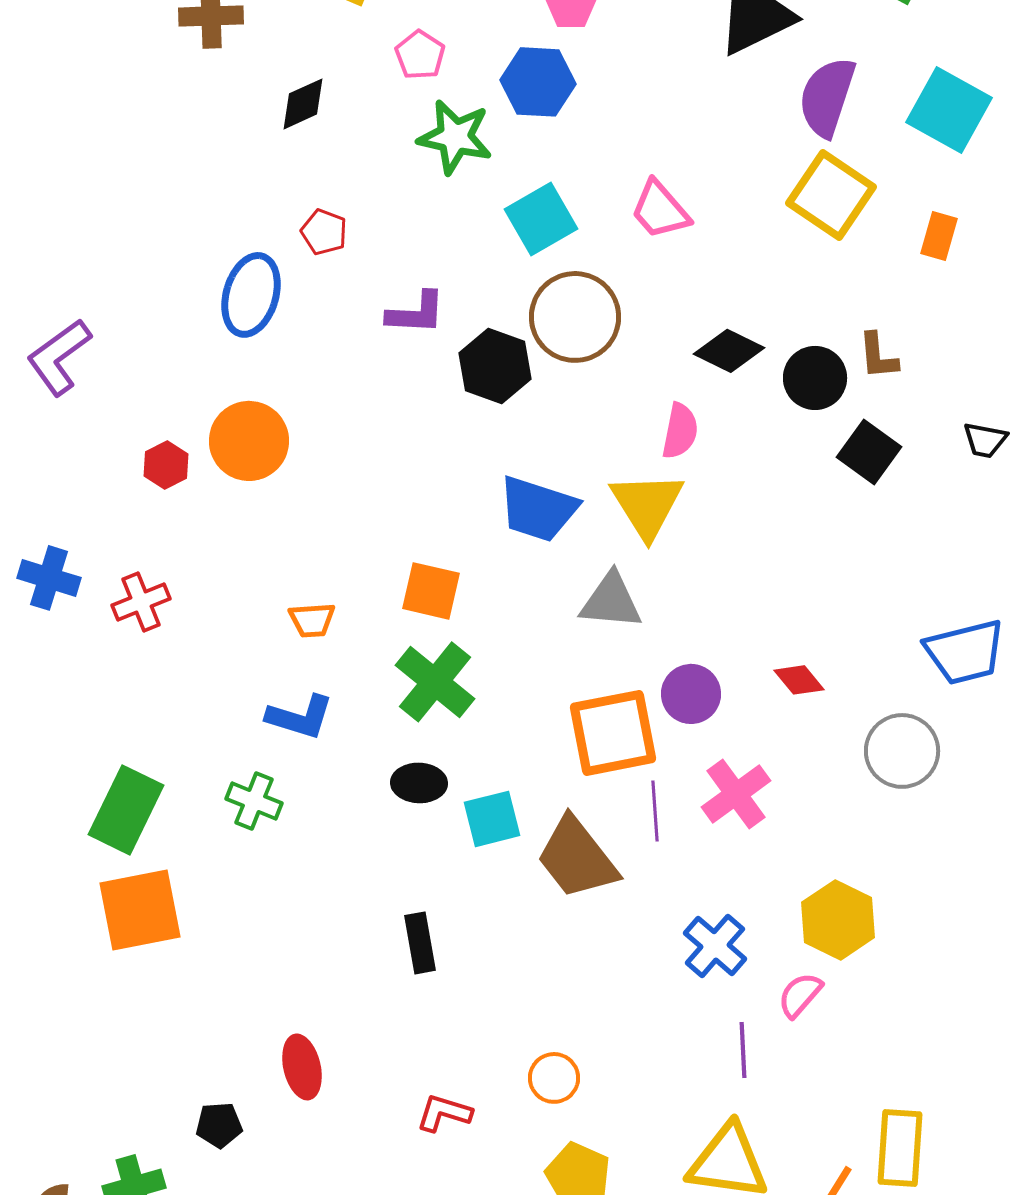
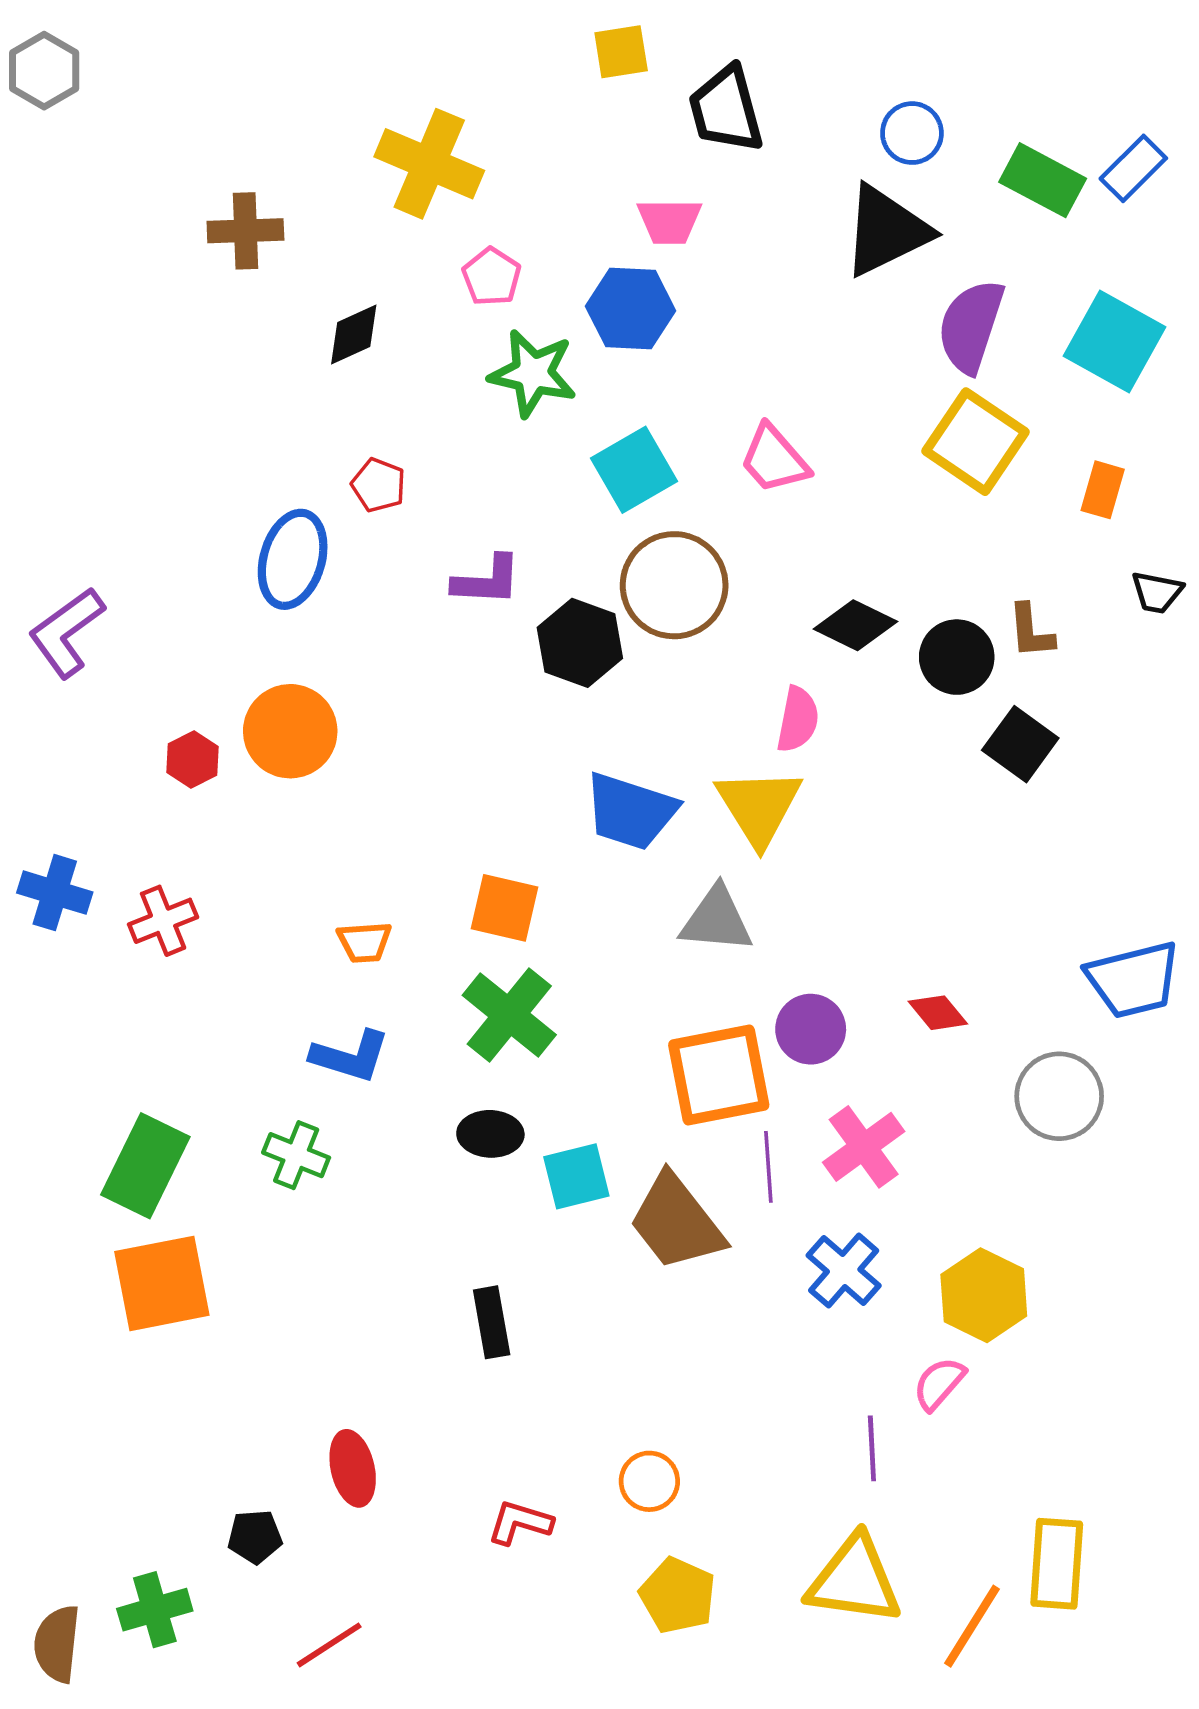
black trapezoid: (985, 440) -> (1157, 592), moved
blue cross: (715, 946) -> (844, 1271), moved

